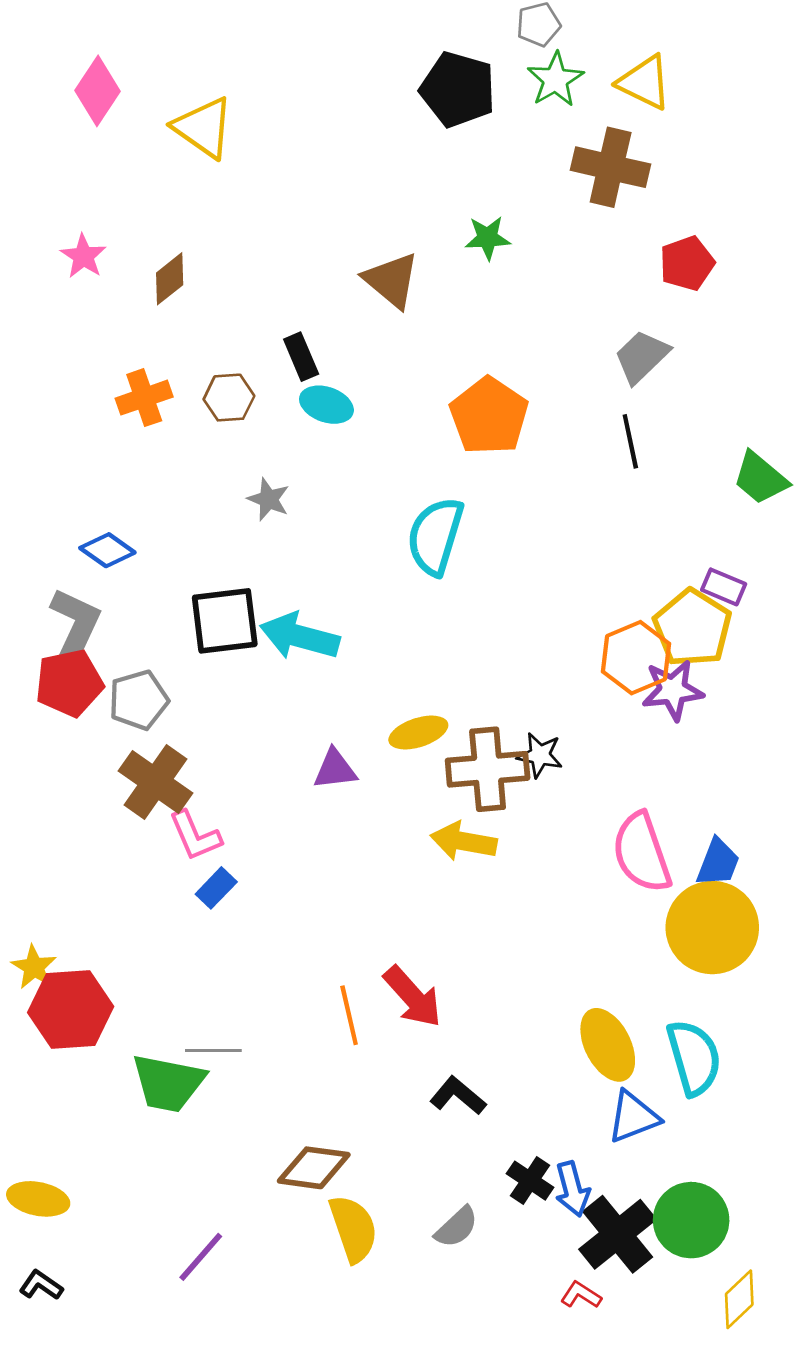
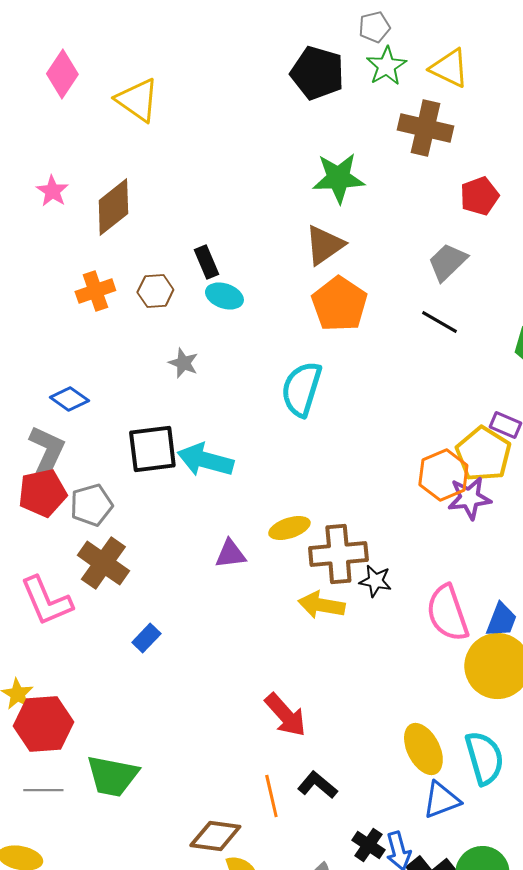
green star: (488, 238) -> (338, 178), size x1.6
brown diamond: (170, 279) -> (113, 207), size x1.5
brown triangle: (391, 280) -> (324, 245), moved, turned 45
black line: (630, 441) -> (439, 322), turned -48
black star: (540, 755) -> (375, 581), moved
pink L-shape: (195, 836) -> (46, 601), moved, size x1.4
orange line: (349, 1015) -> (271, 796), moved
gray line: (213, 1051) -> (43, 790), moved

